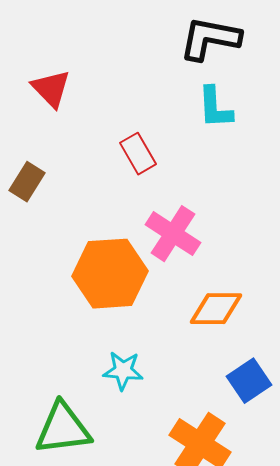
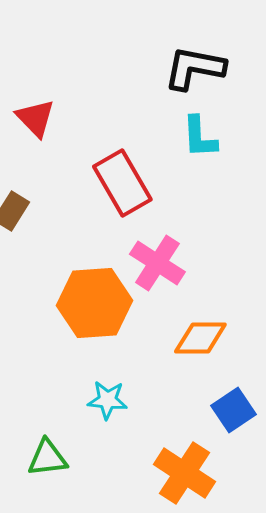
red rectangle: (138, 154) -> (122, 183), size x1.6
green triangle: (63, 429) -> (47, 458), size x0.7

